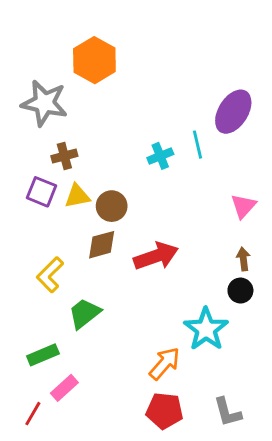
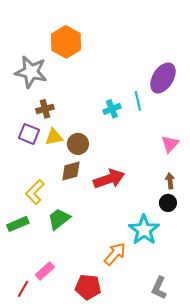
green rectangle: (43, 355) -> (18, 224), moved
red pentagon: (165, 411) -> (88, 287), moved
gray L-shape: (228, 412) -> (159, 288), turned 40

